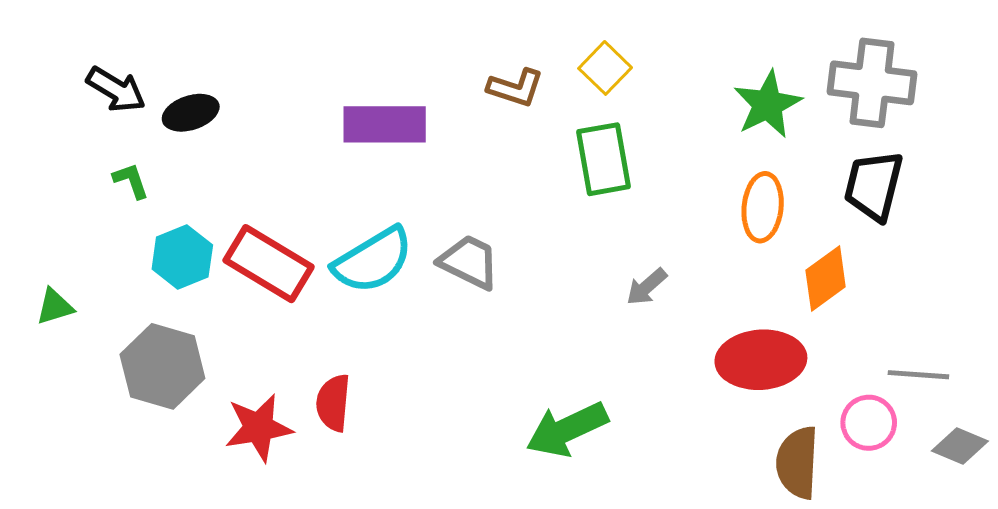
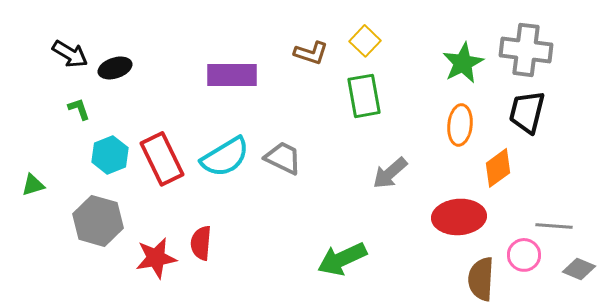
red rectangle: (269, 264) -> (162, 159), turned 33
gray arrow: (647, 287) -> (390, 173), size x1.4

